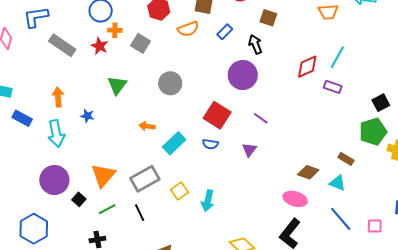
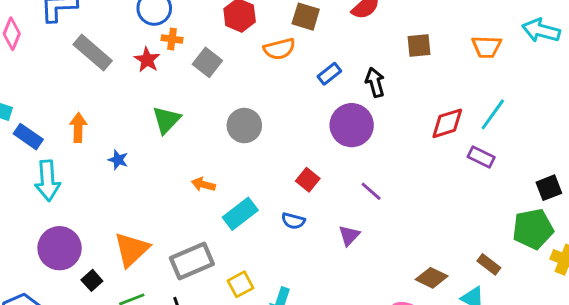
brown square: (268, 18) -> (419, 46), moved, turned -30
blue rectangle: (225, 32) -> (329, 74), moved
red square: (217, 115) -> (308, 180), size x0.6
blue rectangle: (22, 118) -> (28, 137), moved
cyan arrow: (56, 134) -> (48, 181), moved

